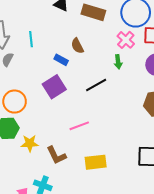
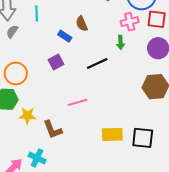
pink cross: (126, 40) -> (130, 22), turned 30
purple square: (54, 87) -> (56, 62), size x0.7
yellow rectangle: (96, 162) -> (112, 134), moved

